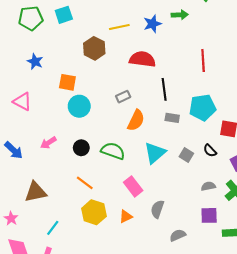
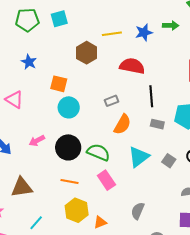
black circle: (81, 148) -> (68, 147), size x1.6
orange line: (85, 183) -> (70, 181), turned -30
pink rectangle: (133, 186) -> (106, 180), moved
orange triangle: (126, 216) -> (100, 222), moved

